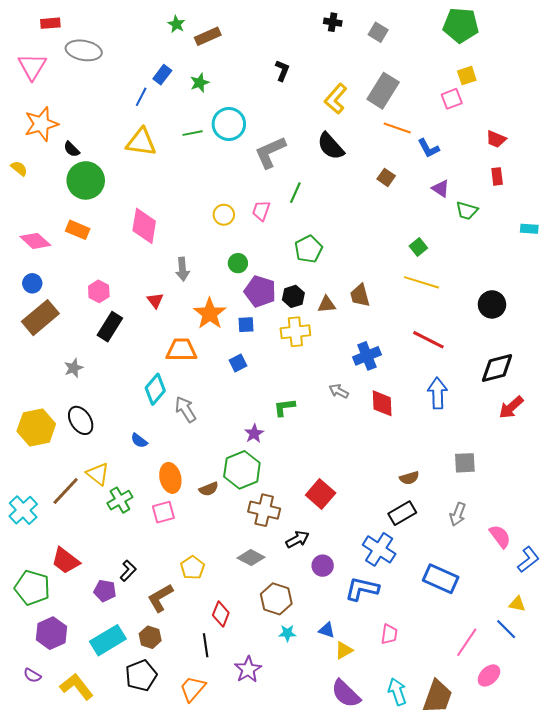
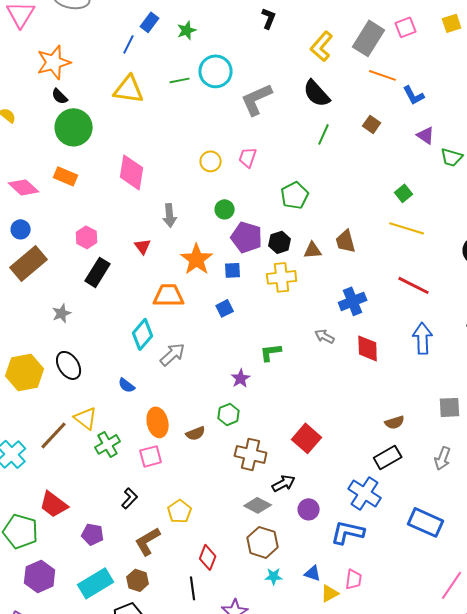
pink square: (452, 99) -> (406, 27), moved
orange star: (41, 124) -> (54, 62), moved
green line: (295, 193) -> (324, 134), moved
gray arrow: (186, 409) -> (173, 354), turned 80
green hexagon: (242, 470) -> (229, 414), size x0.6
gray diamond: (251, 558) -> (258, 505), moved
black L-shape: (128, 571) -> (130, 498), moved
pink trapezoid: (389, 634) -> (354, 579), moved

